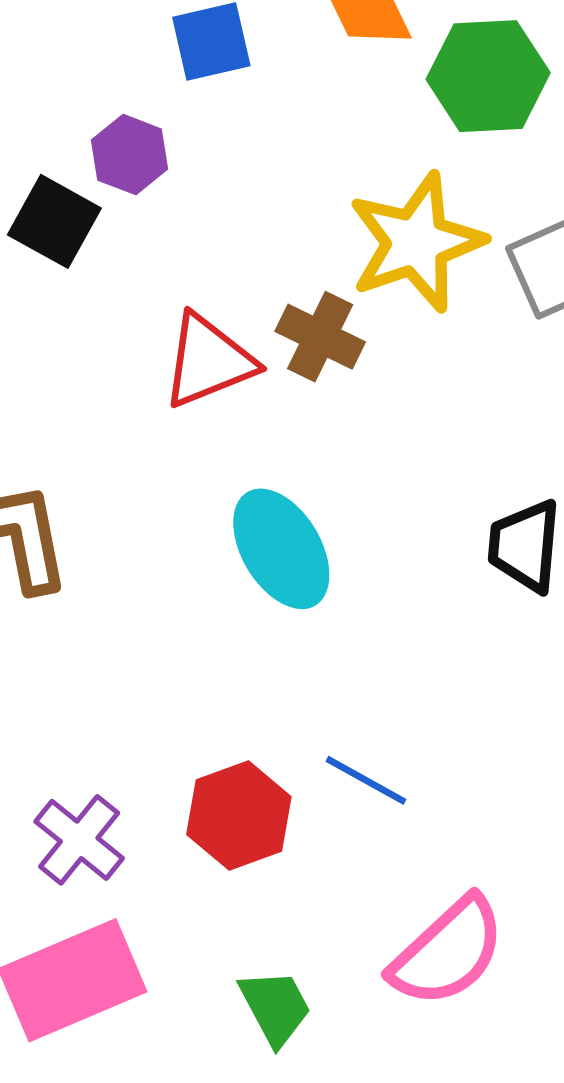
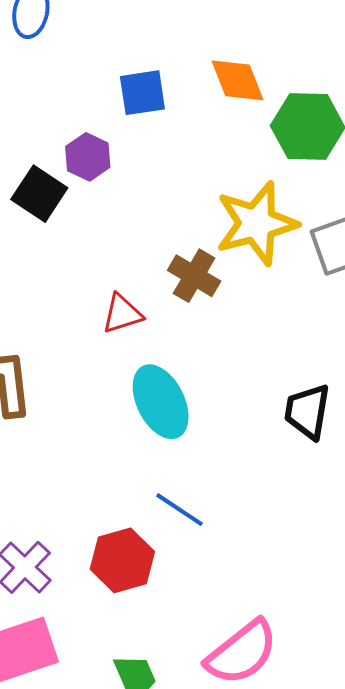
red triangle: (208, 361) -> (122, 314), moved, size x0.7
blue line: (366, 780) -> (179, 510), moved

